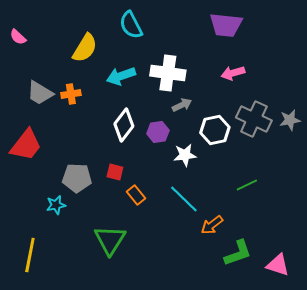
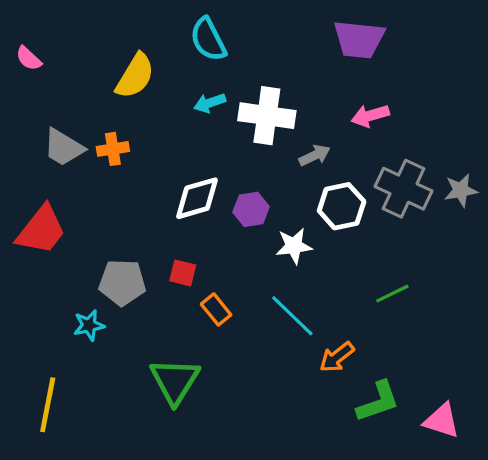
cyan arrow: (121, 76) -> (210, 103), moved, size x0.7
gray arrow: (182, 105) -> (315, 155), moved
white diamond: (124, 125) -> (197, 198), turned 36

